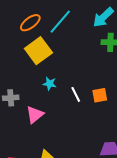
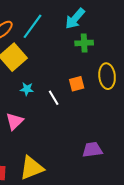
orange square: (100, 95) -> (77, 84), moved

